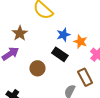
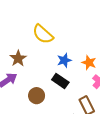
orange star: (80, 42) -> (89, 63), moved

